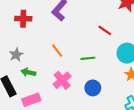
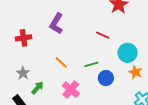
green arrow: (28, 72) -> (37, 88), turned 128
blue circle: (93, 88) -> (106, 78), moved

